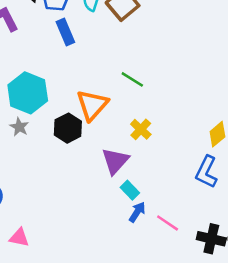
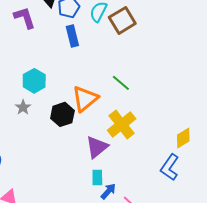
cyan hexagon: (28, 93) -> (34, 81), size x0.7
yellow cross: (141, 129) -> (122, 125), size x1.6
cyan rectangle: (130, 190) -> (97, 177), moved, turned 35

